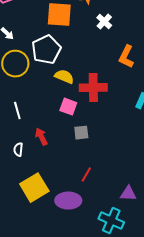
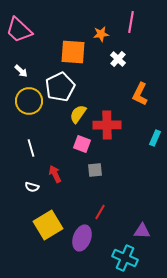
yellow semicircle: (64, 77) -> (78, 114), turned -78
white semicircle: (18, 150) -> (32, 187), turned -80
purple ellipse: (68, 201) -> (82, 238), turned -70

